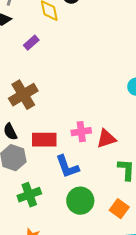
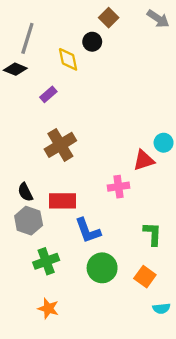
brown cross: (23, 95) -> (60, 145), moved
pink cross: (81, 132) -> (119, 187), moved
red triangle: (106, 139) -> (144, 160), moved

